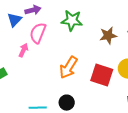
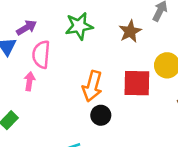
black circle: (67, 103) -> (101, 115), moved

